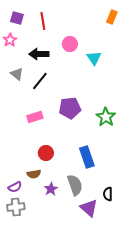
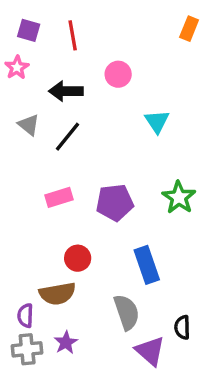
cyan triangle: (94, 58) -> (157, 121), moved
purple pentagon: (70, 108) -> (115, 202), moved
brown semicircle: (34, 174) -> (57, 294), size x1.5
purple semicircle: (15, 187) -> (25, 316), turned 120
purple star: (51, 189) -> (66, 343), moved

